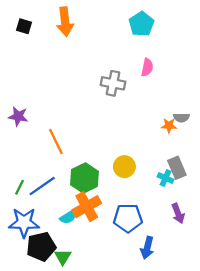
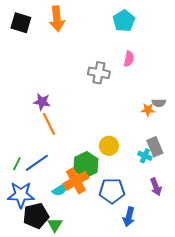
black square: (24, 26) -> (21, 23), size x1.5
purple star: (18, 116) -> (42, 102), moved
green hexagon: (84, 178) -> (86, 165), moved

